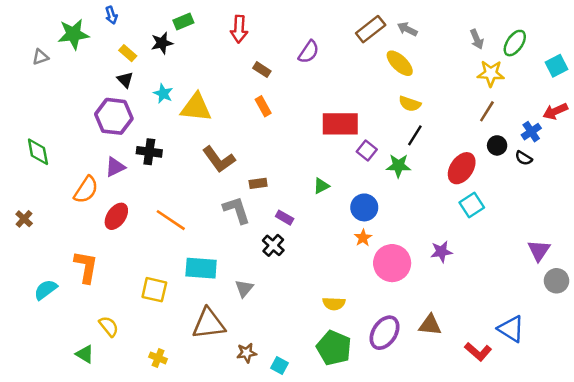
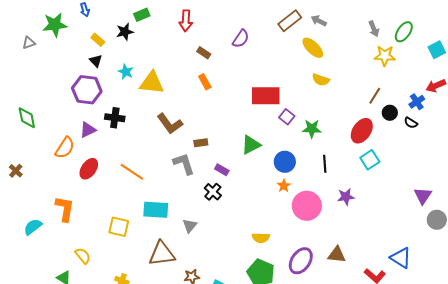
brown line: (487, 111) -> (375, 96), moved
black line: (415, 135) -> (325, 164), moved, turned -36
green triangle: (321, 186) -> (251, 145), size x1.5

